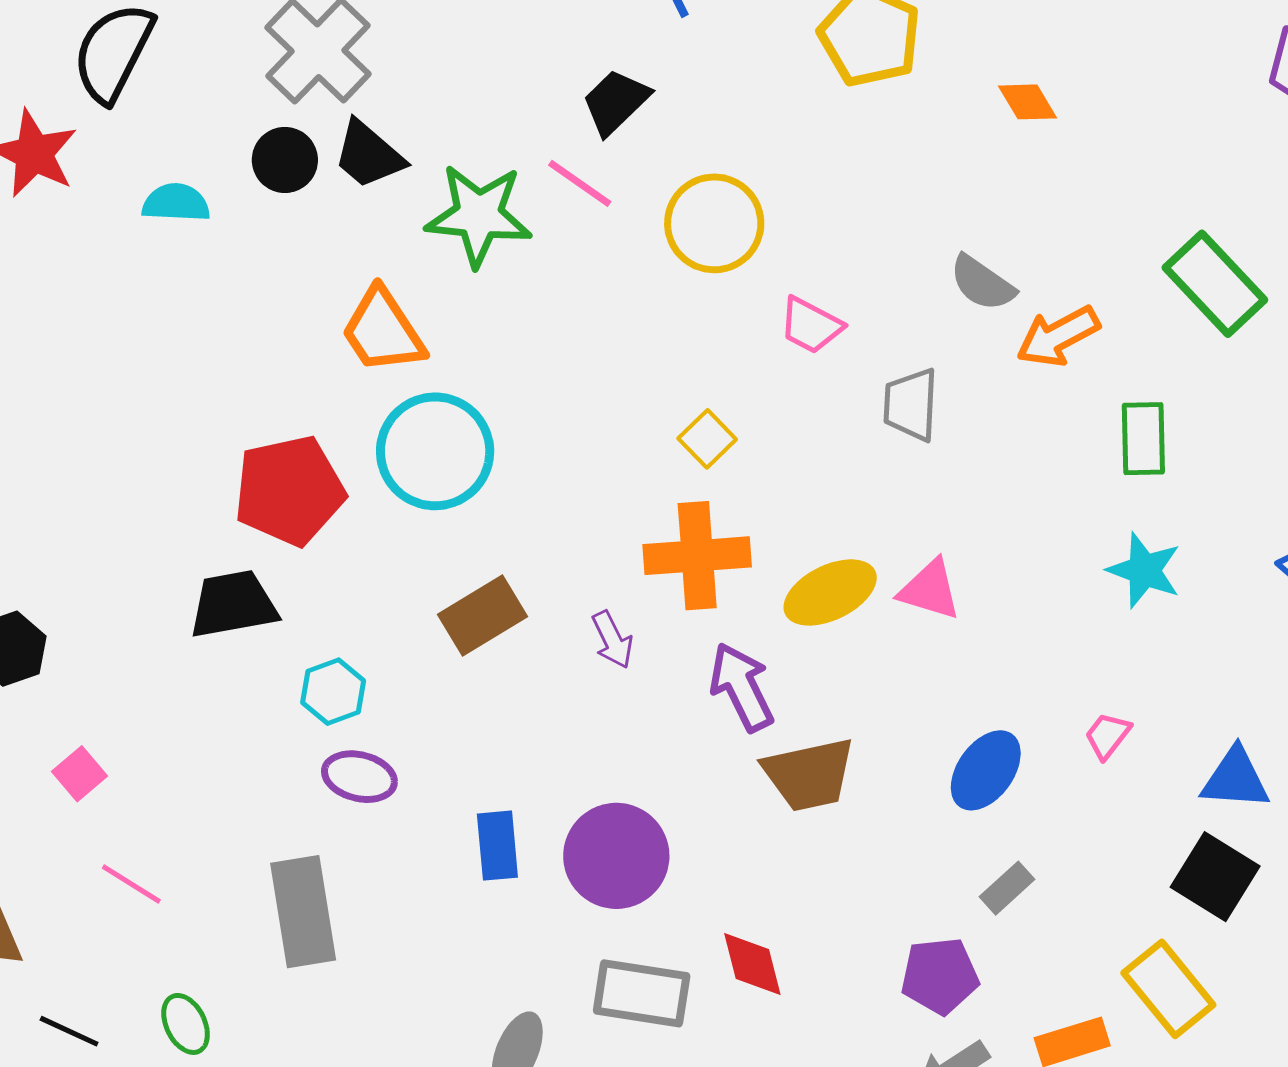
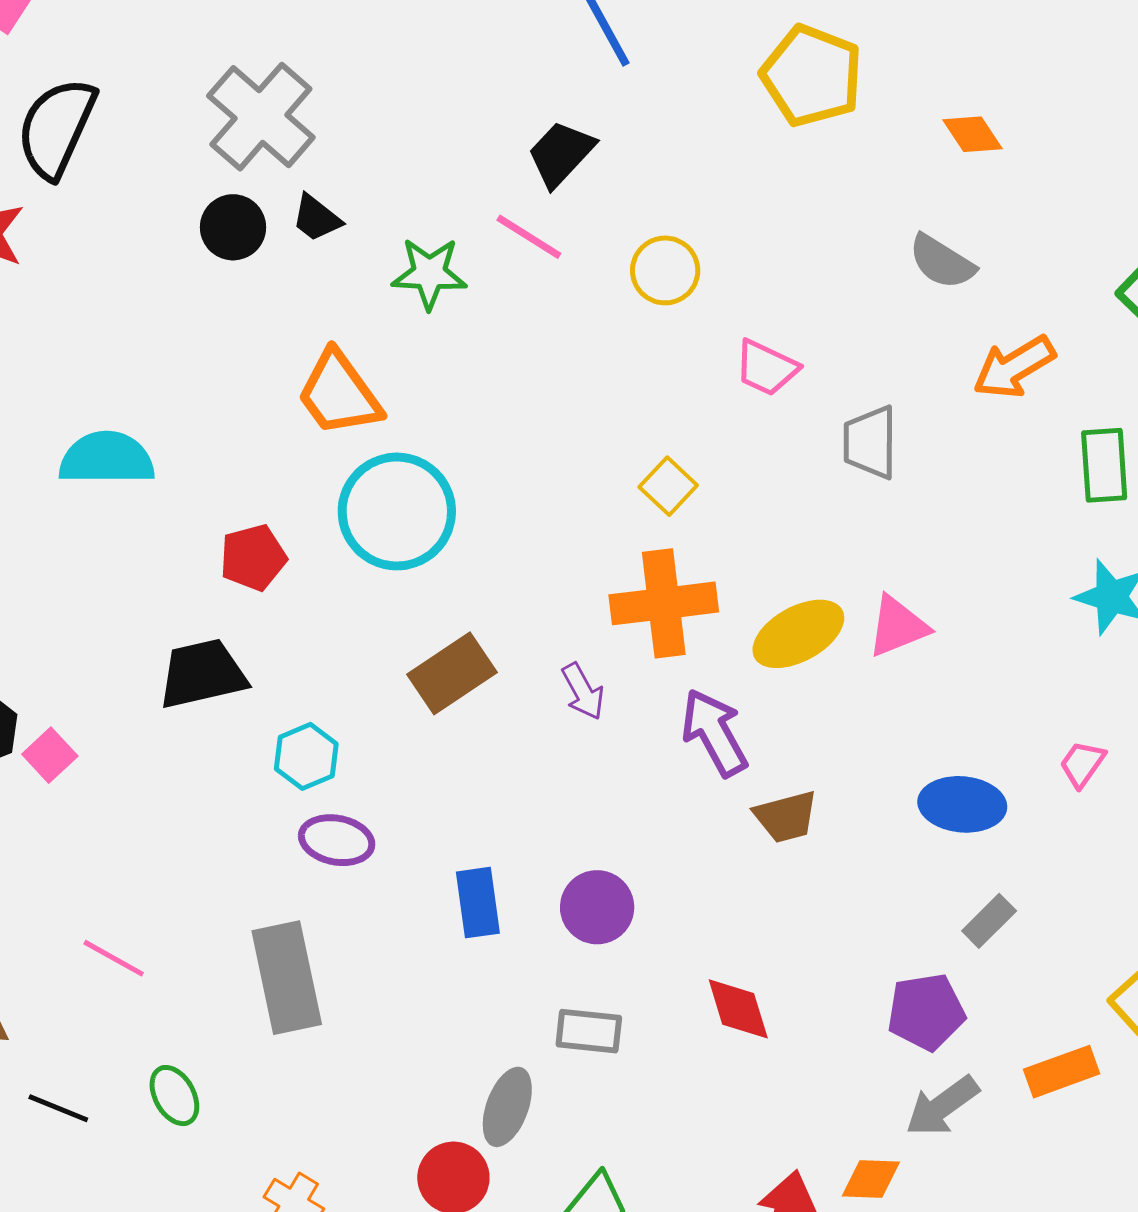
black trapezoid: (369, 155) -> (317, 218), size x0.7
cyan semicircle: (176, 203) -> (107, 458), moved, size x1.4
green star: (479, 215) -> (429, 273), size x0.7
yellow circle: (714, 223) -> (665, 270), size x0.7
gray semicircle: (982, 283) -> (942, 262), moved
red pentagon: (289, 491) -> (253, 558), size x0.6
pink triangle: (930, 590) -> (898, 626), turned -36
blue ellipse: (986, 770) -> (962, 804), turned 62
pink square: (80, 774) -> (50, 755), moved
brown trapezoid: (809, 774) -> (786, 817), size x0.7
purple circle: (616, 856) -> (597, 907), size x0.7
gray rectangle: (642, 993) -> (589, 1031), moved, size x0.7

